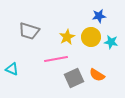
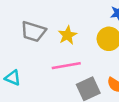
yellow star: (67, 37) -> (67, 35), moved

